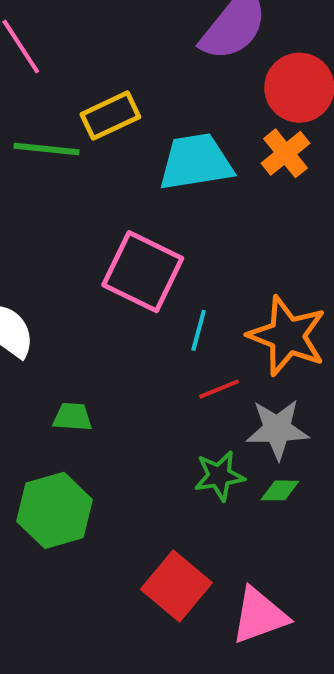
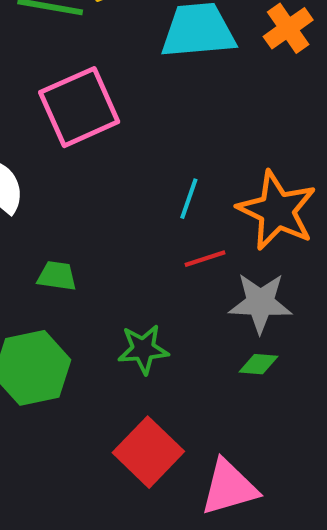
pink square: (143, 272) -> (79, 107), moved, turned 36
green star: (219, 476) -> (143, 349), moved

